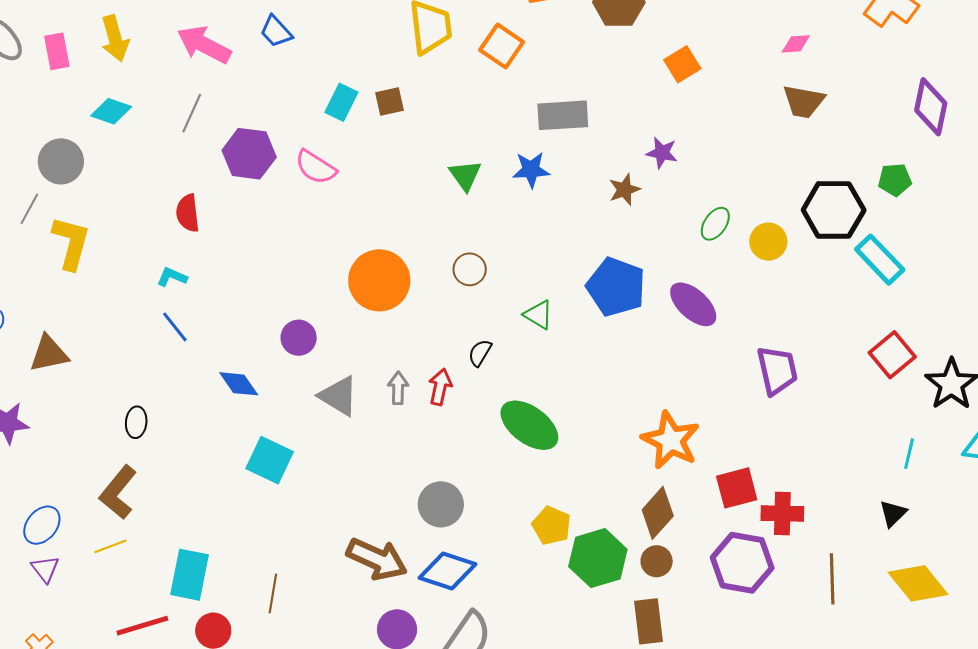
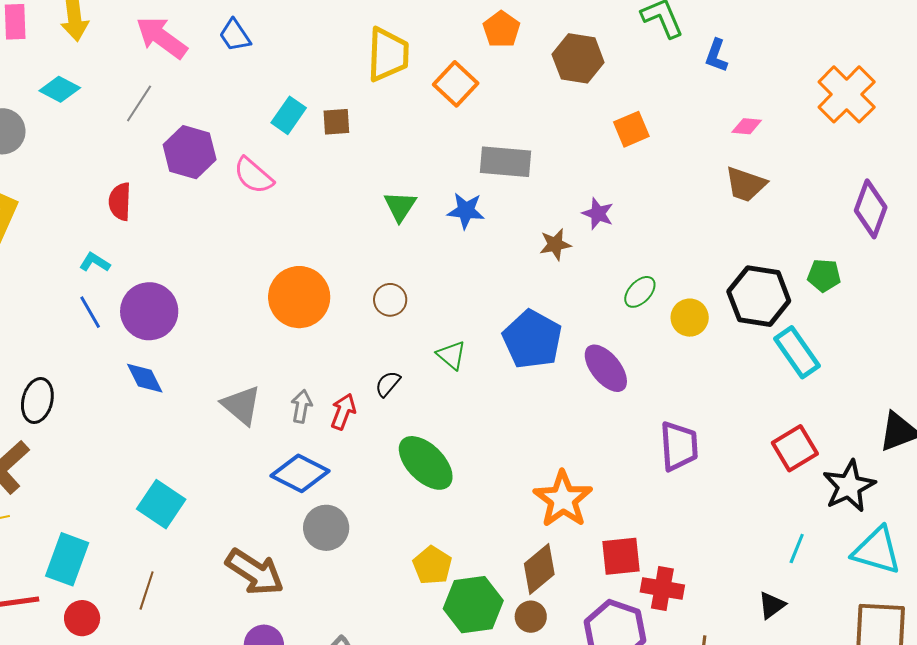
purple circle: (299, 338) -> (149, 311), moved, size x1.6
black ellipse: (136, 422) -> (37, 401), size x1.4
cyan square: (270, 460) -> (161, 504), moved
blue diamond: (447, 571) -> (300, 473), moved

